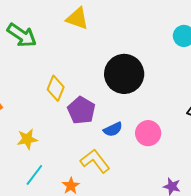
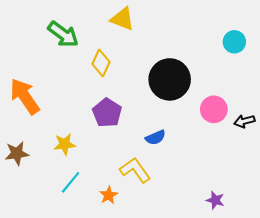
yellow diamond: (56, 88) -> (101, 63), moved
purple pentagon: (81, 110) -> (107, 113), moved
pink circle: (148, 133) -> (214, 109), moved

